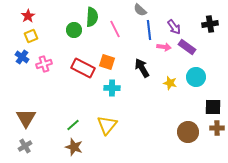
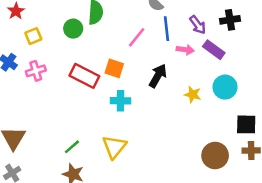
black cross: (210, 24) -> (230, 20), moved
pink line: (115, 29) -> (137, 37), moved, turned 66
yellow square: (31, 36) -> (33, 36), moved
black arrow: (142, 68) -> (158, 76), turned 60

